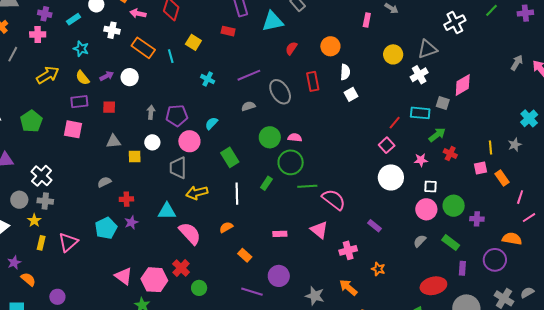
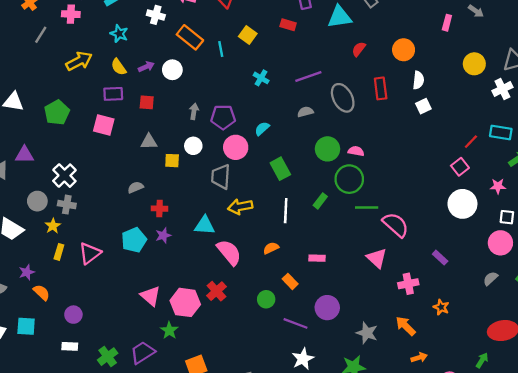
pink rectangle: (280, 234) -> (317, 258), moved
green circle: (199, 288) -> (266, 299), moved

